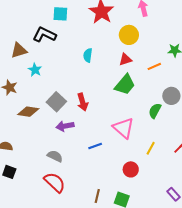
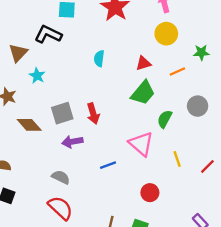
yellow circle: (129, 35) -> (166, 34), moved
brown triangle: (19, 50) -> (18, 53), turned -30
gray square: (56, 102) -> (62, 113), turned 30
green semicircle: (155, 111) -> (165, 119), moved
brown diamond: (28, 112) -> (29, 125), turned 40
yellow line: (151, 148) -> (177, 159), moved, turned -48

